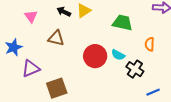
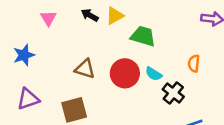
green trapezoid: (122, 23) -> (143, 36), moved
brown triangle: (56, 38) -> (85, 69), moved
purple triangle: (31, 68) -> (28, 99), moved

